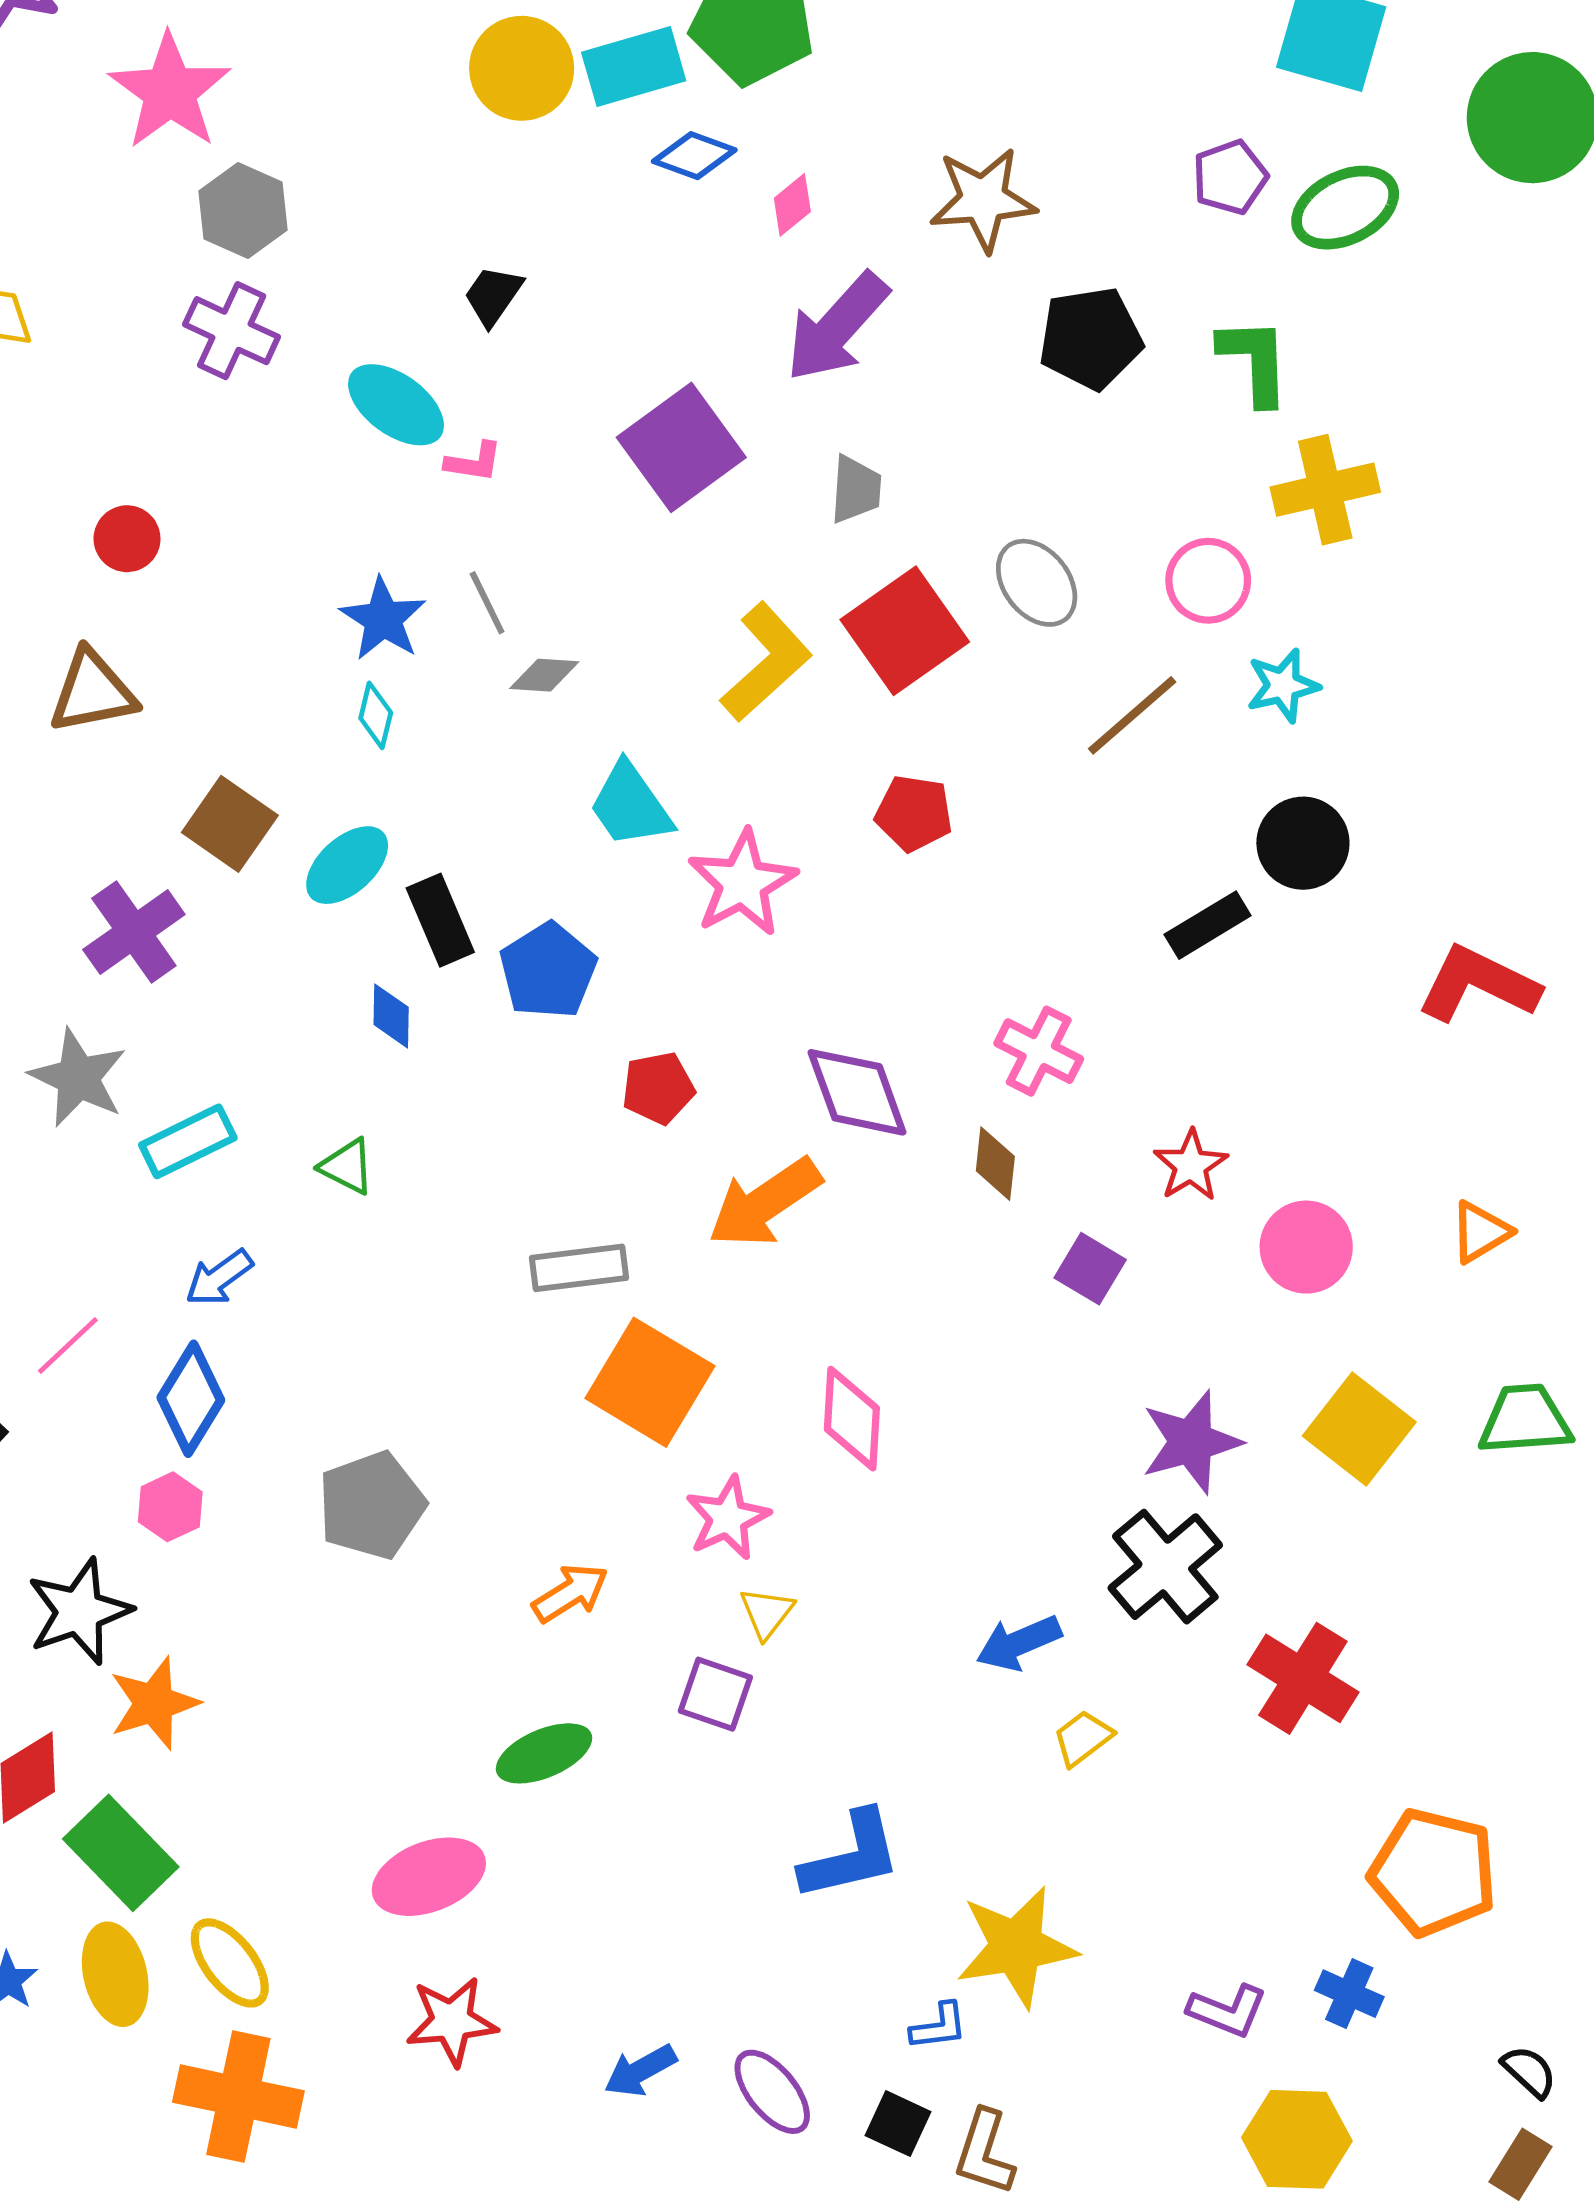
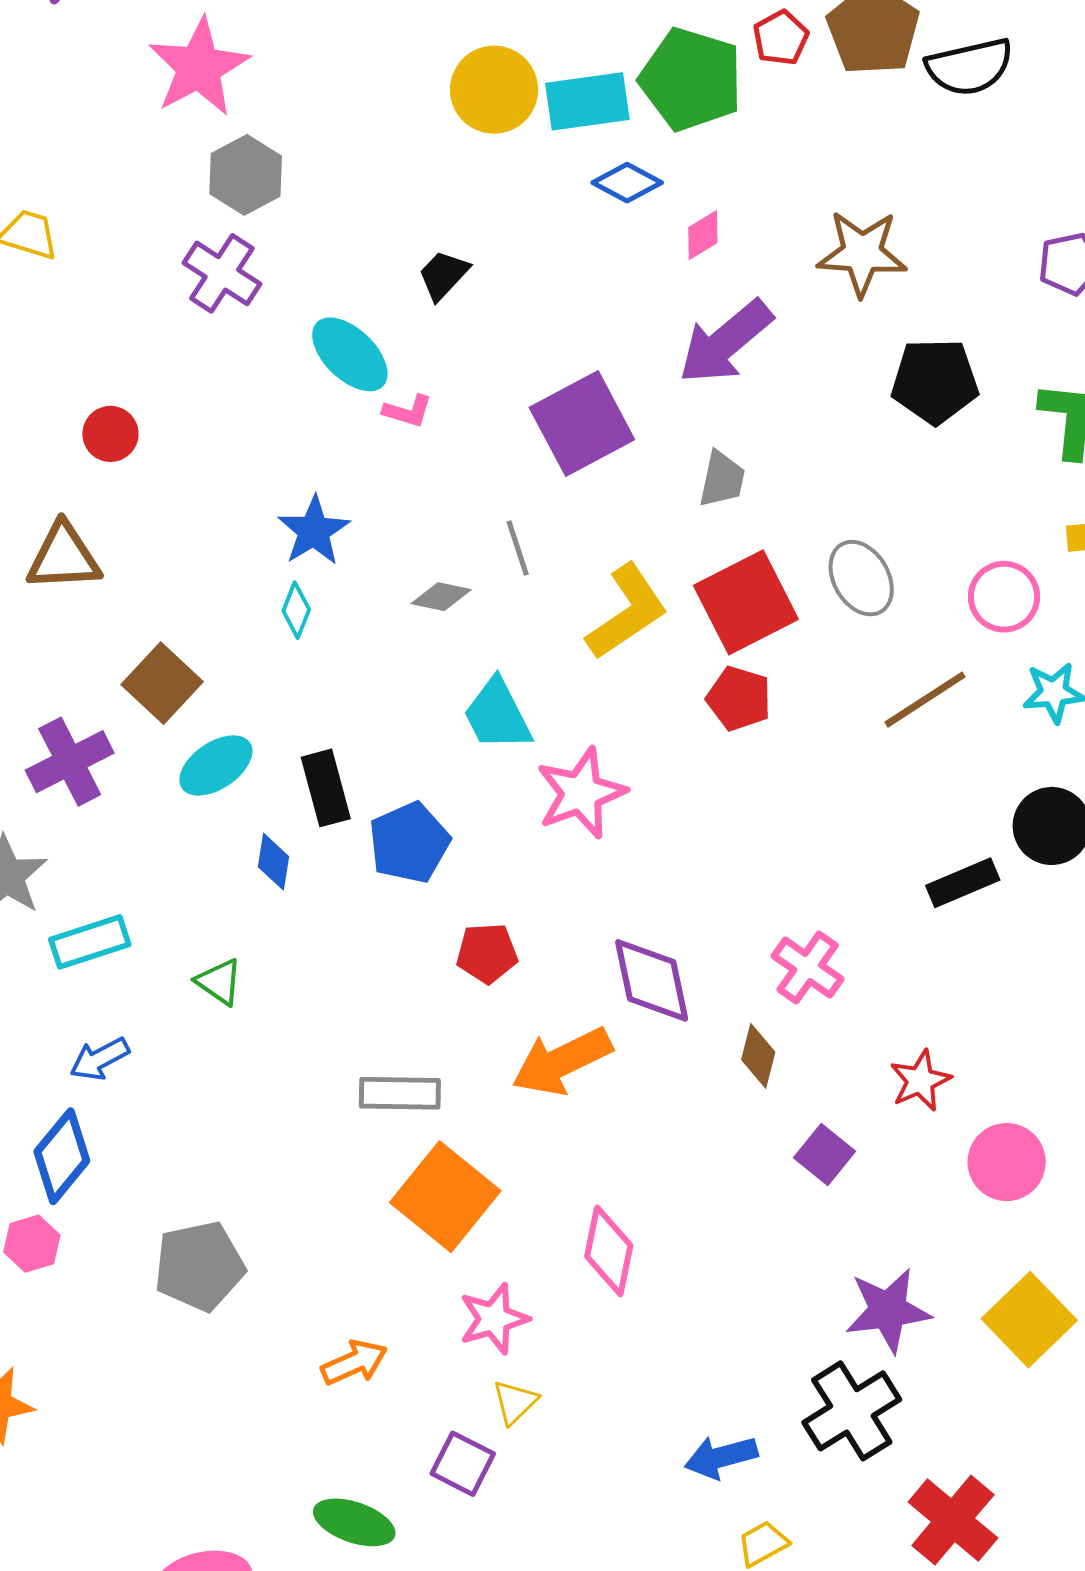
gray line: (487, 603) -> (518, 548), moved
red pentagon: (914, 813) -> (739, 698), moved
cyan ellipse: (347, 865) -> (216, 765), moved
green ellipse: (544, 1753) -> (354, 1522), moved, turned 34

